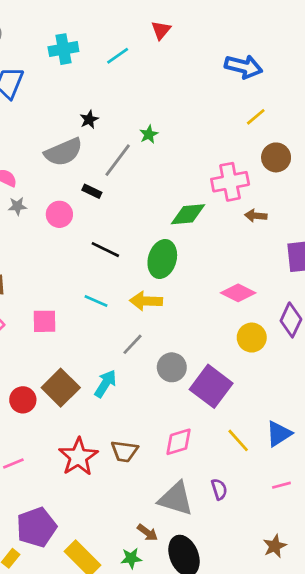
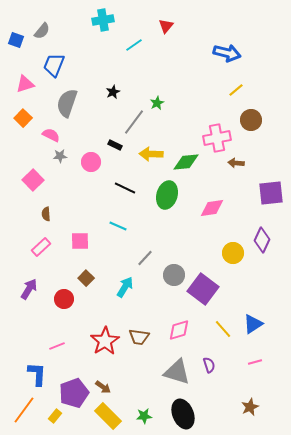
cyan cross: (63, 49) -> (103, 20), moved
gray semicircle: (63, 152) -> (67, 103), moved, turned 132
pink diamond: (238, 293) -> (212, 208), moved, turned -35
yellow arrow: (146, 301) -> (151, 154), moved
brown square: (61, 388) -> (86, 278), moved, size x0.6
brown arrow: (147, 533) -> (103, 387), moved

